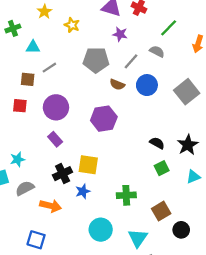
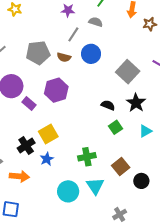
purple star: (120, 34) -> (68, 10), moved
gray pentagon: (96, 60) -> (38, 53), moved
gray square: (187, 92) -> (128, 72), moved
purple rectangle: (55, 139) -> (29, 104), moved
yellow square: (88, 165) -> (48, 134), turned -30
cyan triangle: (138, 238) -> (95, 186), moved

